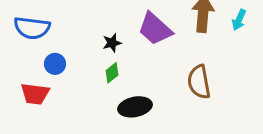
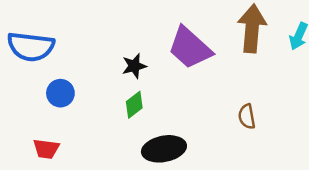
brown semicircle: (199, 82) -> (247, 116), size x0.6
red trapezoid: (35, 94) -> (46, 149), moved, size x0.7

